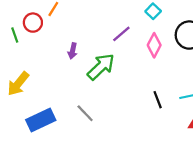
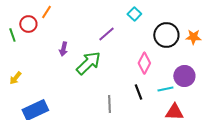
pink diamond: (154, 45) -> (144, 63), moved
yellow arrow: (18, 84) -> (15, 78), size x0.6
gray line: (85, 113) -> (109, 104), moved, turned 42

